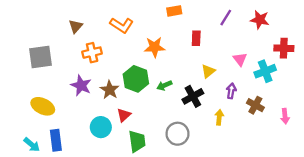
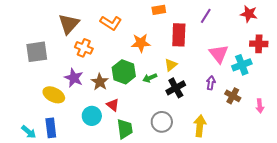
red star: (260, 20) -> (249, 14), moved
brown triangle: (76, 26) -> (69, 24), size x1.6
red rectangle: (196, 38) -> (179, 35), size x1.6
orange cross: (92, 53) -> (84, 48), turned 36
pink triangle: (240, 59) -> (219, 54), size x1.5
yellow triangle: (208, 71) -> (171, 65), moved
yellow ellipse: (43, 106) -> (54, 95), moved
red triangle: (124, 115) -> (113, 105), turned -40
yellow arrow: (219, 117) -> (200, 126), moved, size x1.5

